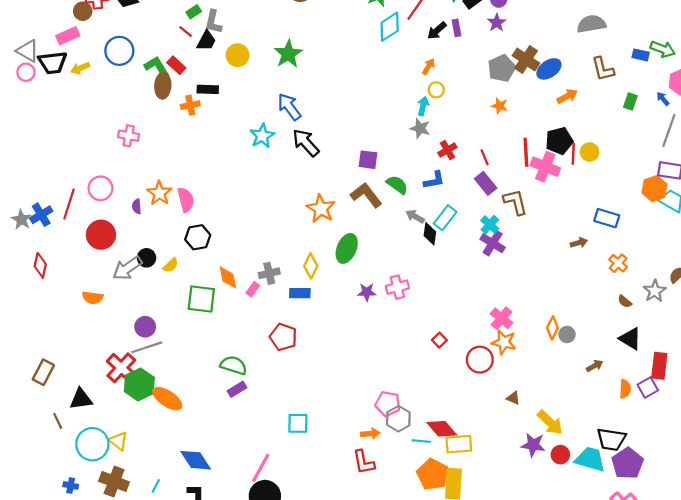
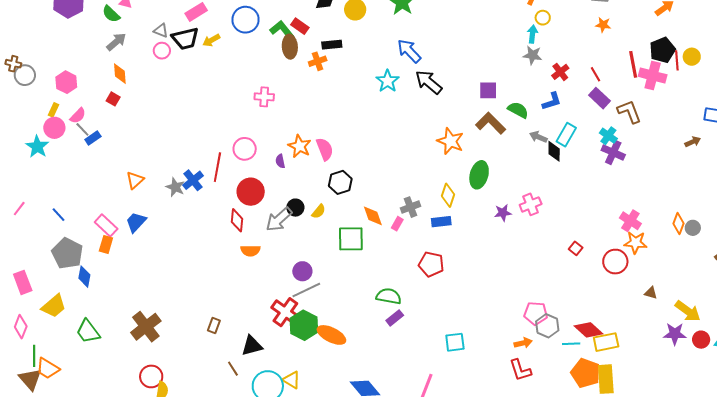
gray triangle: (28, 51) -> (161, 31), size x0.7
red diamond: (40, 265) -> (237, 220), moved
brown rectangle: (43, 372) -> (214, 325), size x0.7

